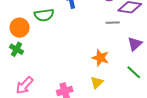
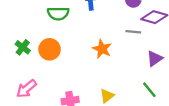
orange circle: (20, 28) -> (50, 49), moved
orange star: (100, 58) -> (102, 49), moved

